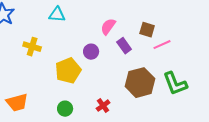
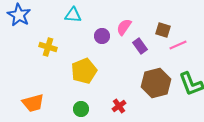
purple circle: (91, 52) -> (102, 36), moved

